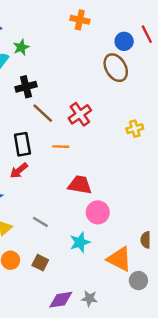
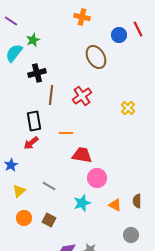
brown ellipse: (116, 68) -> (96, 57), moved
brown line: (43, 113) -> (51, 95), turned 54
yellow cross: (135, 129) -> (128, 108), turned -32
orange line: (61, 147) -> (66, 133), moved
orange triangle: (119, 259) -> (115, 205), moved, size x0.6

